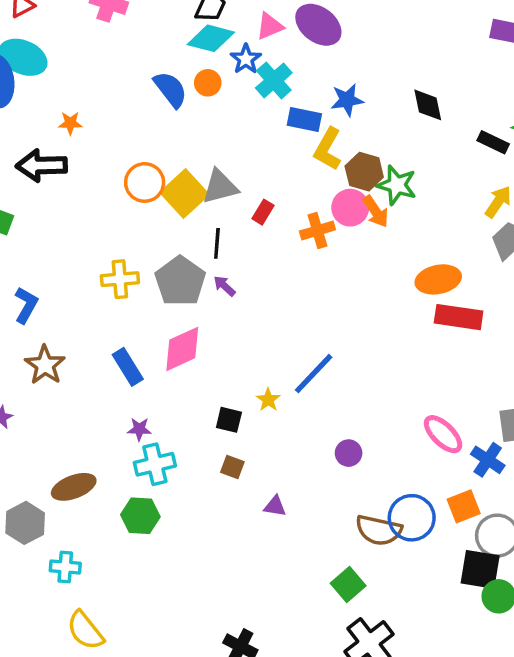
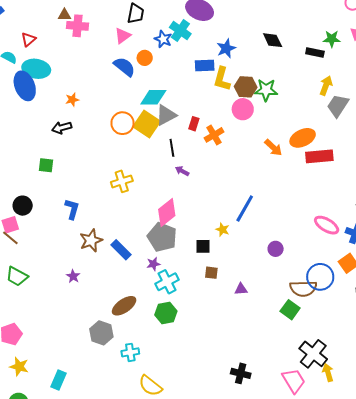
pink triangle: (270, 26) -> (123, 36), moved
cyan diamond: (211, 38) -> (153, 97), moved
cyan cross: (274, 80) -> (180, 31), moved
black arrow: (42, 166) -> (62, 128), size x0.7
orange arrow: (376, 211) -> (273, 148), moved
orange cross: (317, 230) -> (214, 135), moved
gray pentagon: (180, 281) -> (162, 237), moved
brown star: (45, 365) -> (91, 240), turned 30
blue rectangle: (128, 367) -> (121, 250), moved
green square: (348, 585) -> (290, 310), moved

